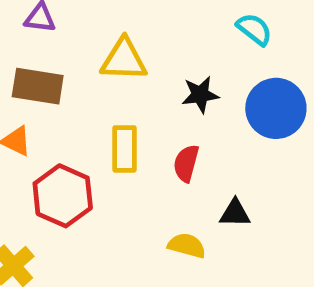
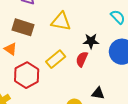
yellow rectangle: (125, 149) -> (56, 59), turned 42
red semicircle: (186, 163) -> (82, 59), moved

